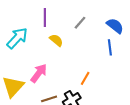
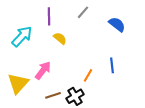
gray line: (80, 23) -> (83, 12), moved
blue line: (110, 47) -> (112, 65), moved

